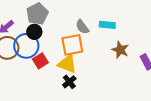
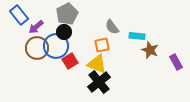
cyan rectangle: (107, 25) -> (137, 36), moved
orange square: (72, 45) -> (102, 45), size x0.7
black cross: (69, 82) -> (99, 82), size x1.6

